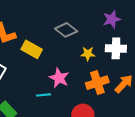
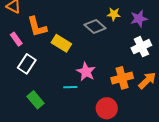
white cross: (116, 48) -> (141, 47), turned -30
yellow star: (88, 54) -> (114, 14), moved

